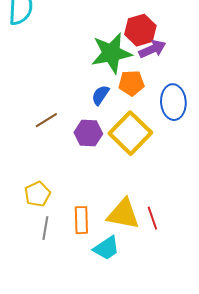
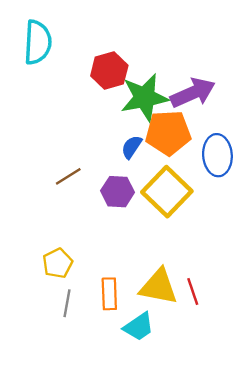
red hexagon: (140, 30) -> (109, 71), moved
purple arrow: (152, 49) -> (193, 93), size x1.4
orange pentagon: (131, 83) -> (168, 133), size x1.5

